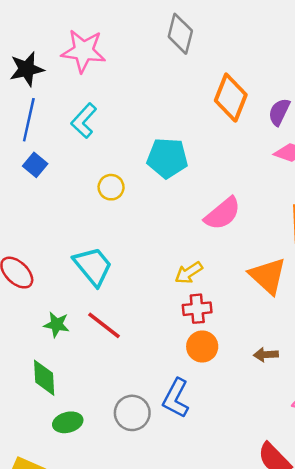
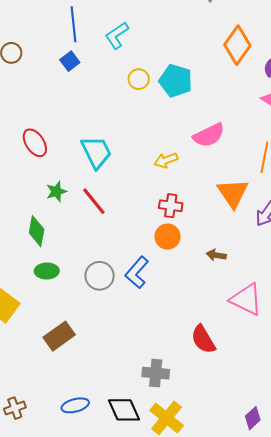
blue line: (29, 120) -> (73, 24), turned -32
yellow circle: (111, 187) -> (139, 79), moved
yellow arrow: (189, 273) -> (166, 160), moved
green star: (57, 325) -> (56, 191), turned 30

